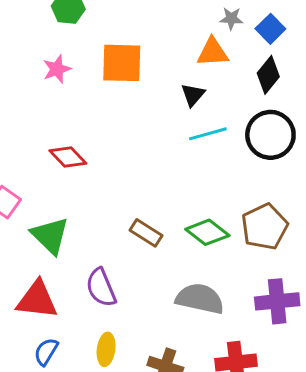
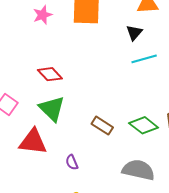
green triangle: (50, 236) -> (52, 109), moved
purple semicircle: (101, 288) -> (72, 162), size x0.6
red triangle: (37, 300) -> (33, 142), moved

